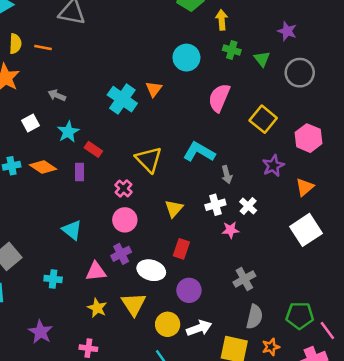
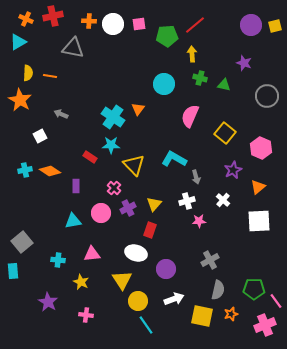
green triangle: (262, 59) -> (224, 85), turned -40
gray circle: (300, 73) -> (267, 96), moved
cyan star: (68, 132) -> (111, 145), moved, turned 30
purple rectangle: (80, 172) -> (76, 186), moved
white cross: (248, 206) -> (223, 200), moved
pink circle: (125, 220) -> (101, 213), moved
cyan triangle: (72, 230) -> (73, 221), turned -48
white square: (306, 230) -> (259, 221), turned 30
red rectangle: (181, 249) -> (150, 230), moved
purple cross: (121, 254) -> (128, 208), moved
yellow star: (97, 308) -> (81, 282), moved
yellow circle: (168, 324) -> (138, 301), moved

